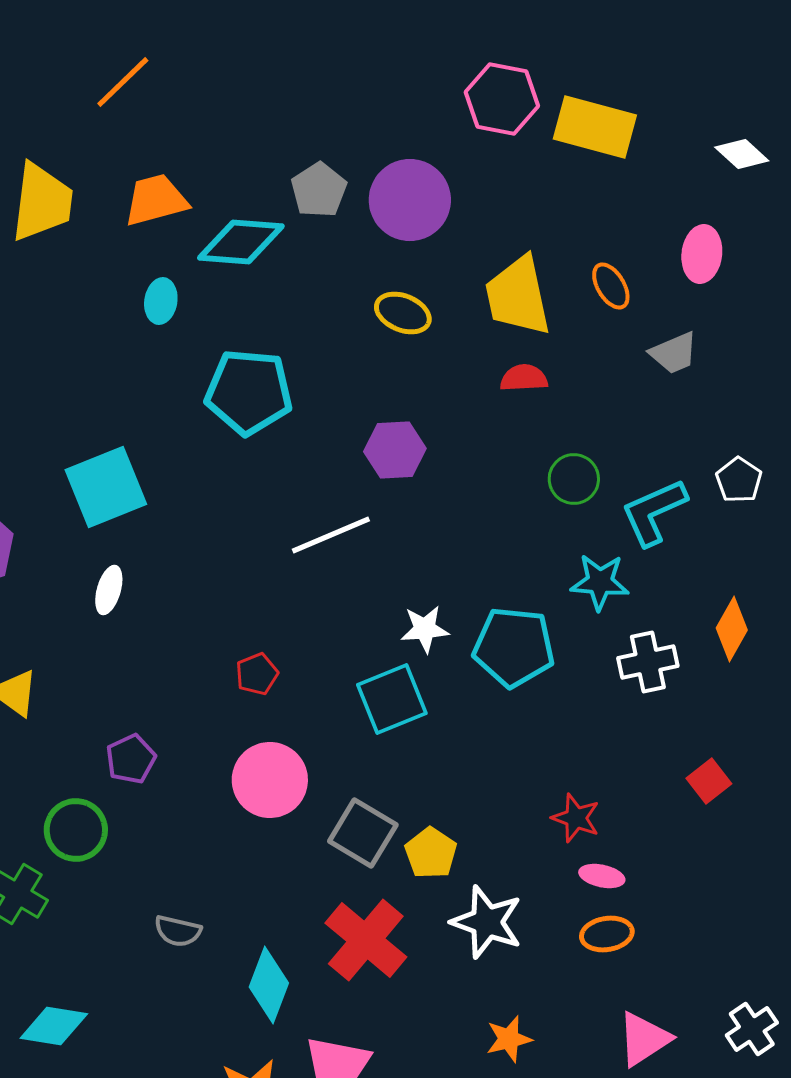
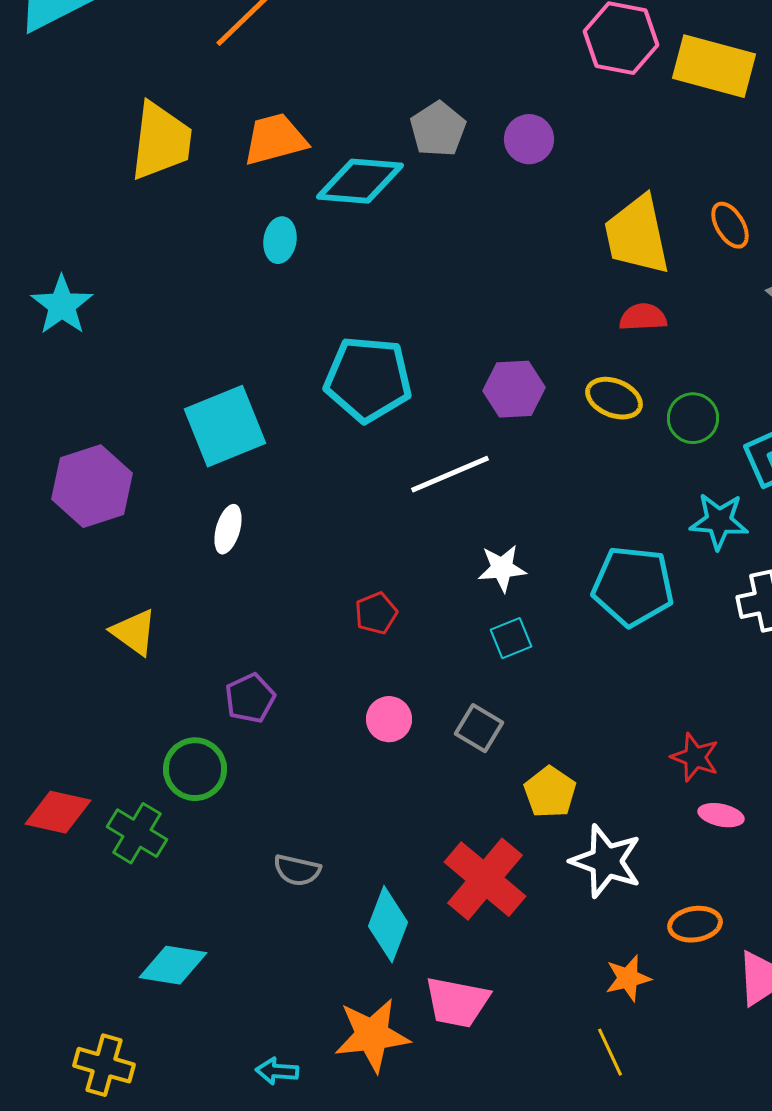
purple circle: (410, 200) -> (529, 139), size x0.6
yellow ellipse: (403, 313) -> (614, 398), moved
cyan pentagon: (249, 392) -> (368, 379), moved
white star: (425, 629) -> (502, 568), moved
cyan square: (392, 699) -> (511, 638), size x0.6
pink circle: (270, 780) -> (389, 719), size x0.6
gray square: (363, 833) -> (479, 728), moved, size x0.7
orange ellipse: (607, 934) -> (695, 924), moved

